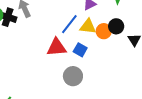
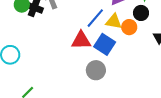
black circle: (116, 26) -> (141, 13), moved
blue square: (80, 50) -> (105, 44), size x1.5

